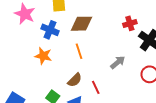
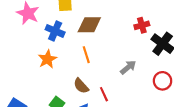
orange star: (43, 56) -> (47, 59), turned 30
brown semicircle: (75, 80) -> (81, 86), turned 91

